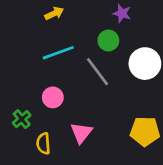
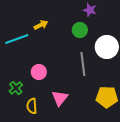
yellow arrow: (54, 13) -> (41, 25), moved
cyan line: (58, 53) -> (17, 39), moved
gray line: (98, 72) -> (83, 64), moved, turned 30

